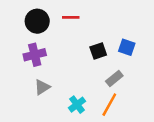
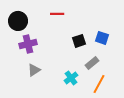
black circle: (37, 21) -> (18, 21), moved
cyan cross: (77, 105) -> (71, 78), moved
orange line: (109, 105) -> (99, 84), moved

